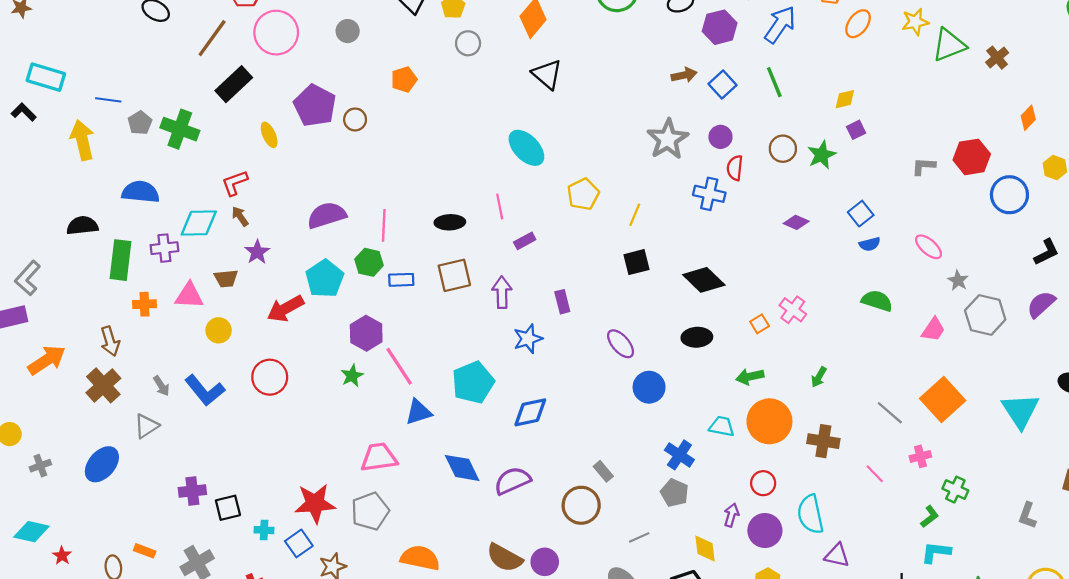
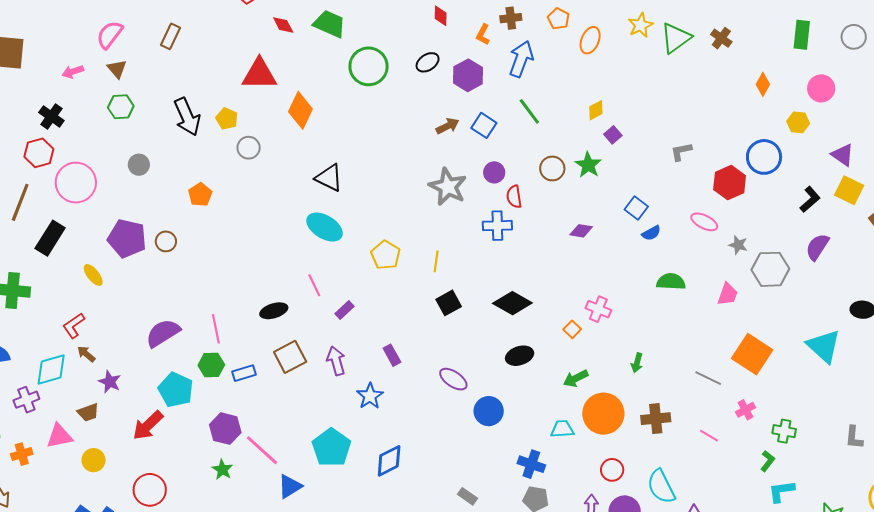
black triangle: (547, 74) -> (329, 178), moved
red hexagon: (972, 157) -> (730, 183), moved

